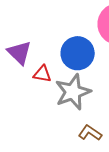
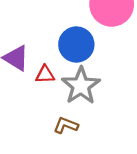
brown L-shape: (90, 133) -> (66, 125), moved

